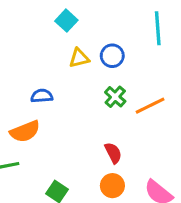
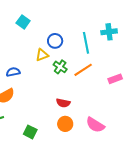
cyan line: (158, 28) -> (86, 43), moved
yellow triangle: (79, 58) -> (42, 55), moved
red semicircle: (113, 153) -> (63, 103), turned 136

